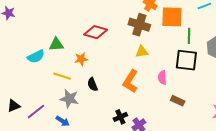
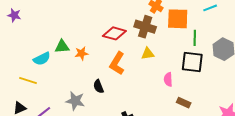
red diamond: (96, 32) -> (114, 33), moved
orange star: (81, 59) -> (82, 53), moved
yellow line: (62, 76) -> (28, 81), moved
orange L-shape: (130, 81) -> (117, 63), moved

